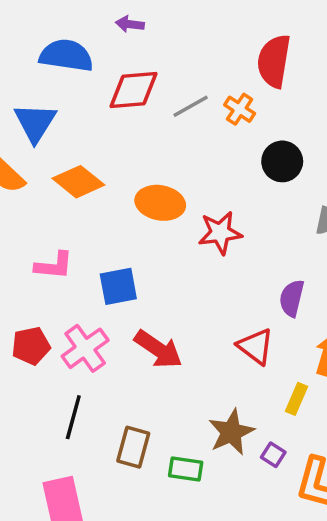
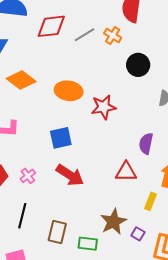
blue square: (118, 286) -> (61, 138), moved
red triangle: (256, 346) -> (126, 172), turned -35
pink cross: (85, 348) -> (28, 176), size x0.6

